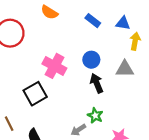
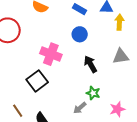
blue circle: (91, 60) -> (80, 34), moved
gray triangle: (125, 69) -> (121, 56), moved

